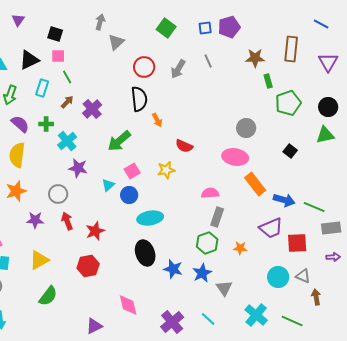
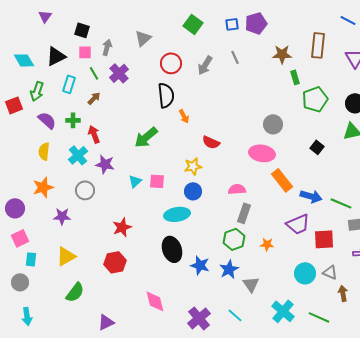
gray arrow: (100, 22) -> (107, 47), moved
purple cross: (92, 109) -> (119, 73), moved
cyan cross: (67, 141) -> (78, 155), moved
yellow semicircle: (17, 155) -> (44, 151), size x0.7
pink square: (132, 171) -> (157, 181), moved, turned 35
blue circle: (129, 195) -> (193, 191), moved
red arrow: (67, 221) -> (94, 134), moved
purple triangle: (94, 326) -> (106, 322), moved

